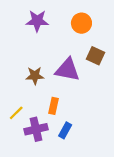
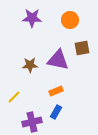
brown square: (95, 56) -> (82, 48), turned -35
orange rectangle: (54, 106) -> (56, 91), moved, turned 56
purple cross: (36, 129) -> (32, 122), moved

